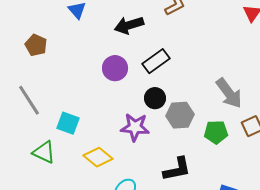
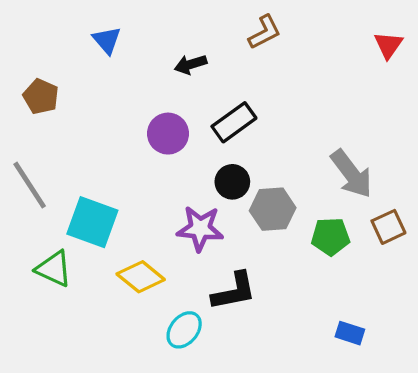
black arrow: (129, 25) -> (191, 64), size x0.7
cyan square: (68, 123) -> (92, 222), size x1.4
black L-shape: (177, 169) -> (234, 291), moved

